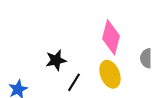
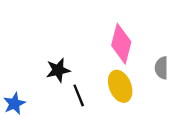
black line: (74, 82) -> (79, 95), turned -54

